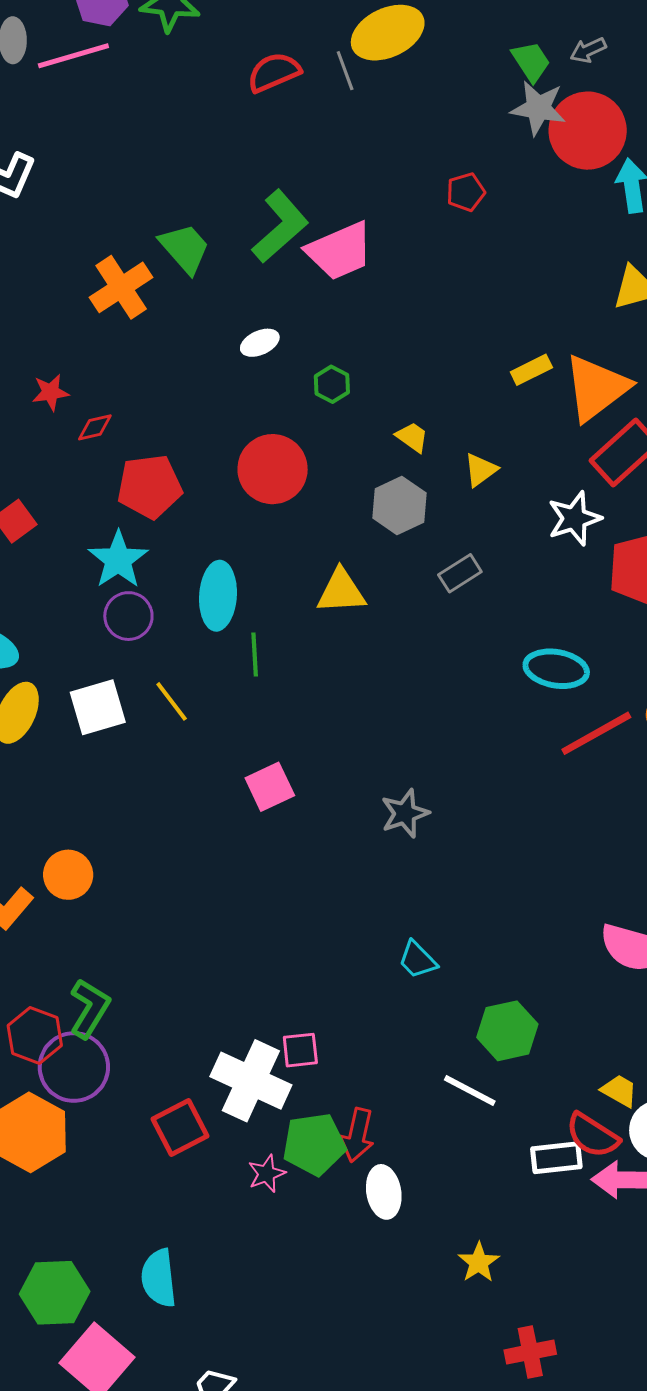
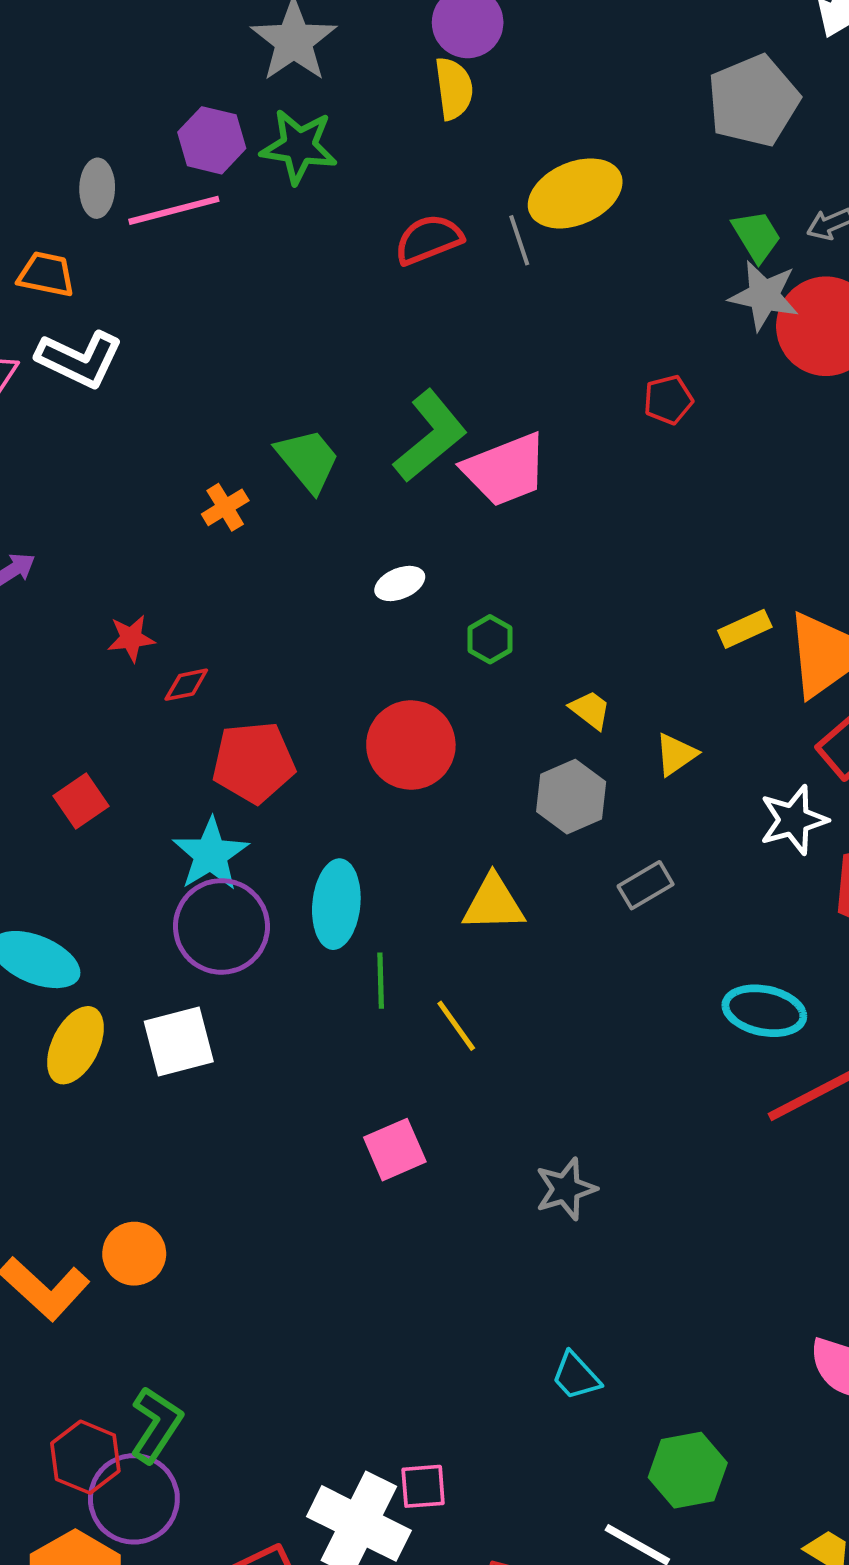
orange cross: (121, 287) -> (225, 507), size x0.6
purple circle: (128, 616) -> (221, 926), size x1.5
yellow line: (172, 701) -> (456, 1026), moved

